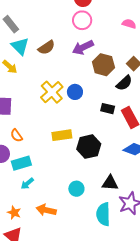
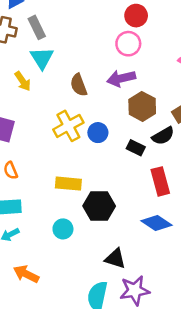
brown semicircle: (47, 47) -> (79, 85), moved, turned 90
black rectangle: (108, 109) -> (136, 148), moved
cyan circle: (76, 189) -> (63, 229), moved

